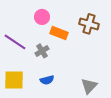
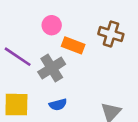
gray cross: (42, 51) -> (52, 68), size x1.5

